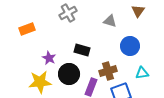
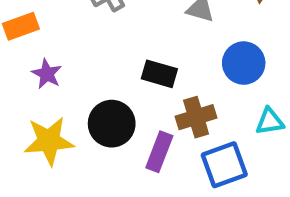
black rectangle: (82, 50) -> (159, 74), moved
purple star: (49, 58) -> (47, 74), moved

